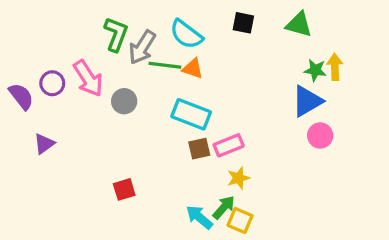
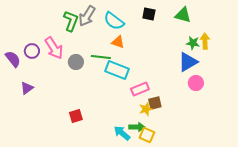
gray arrow: (142, 47) -> (87, 16), moved
green line: (165, 65) -> (101, 57), moved
brown square: (199, 149) -> (155, 103), moved
green arrow: (224, 207) -> (137, 127), turned 49

